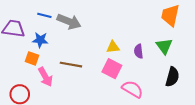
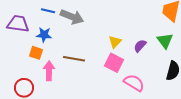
yellow triangle: (113, 47) -> (115, 42), turned -40
purple semicircle: (139, 51) -> (140, 46), turned 48
pink arrow: (45, 77) -> (49, 71), turned -150

